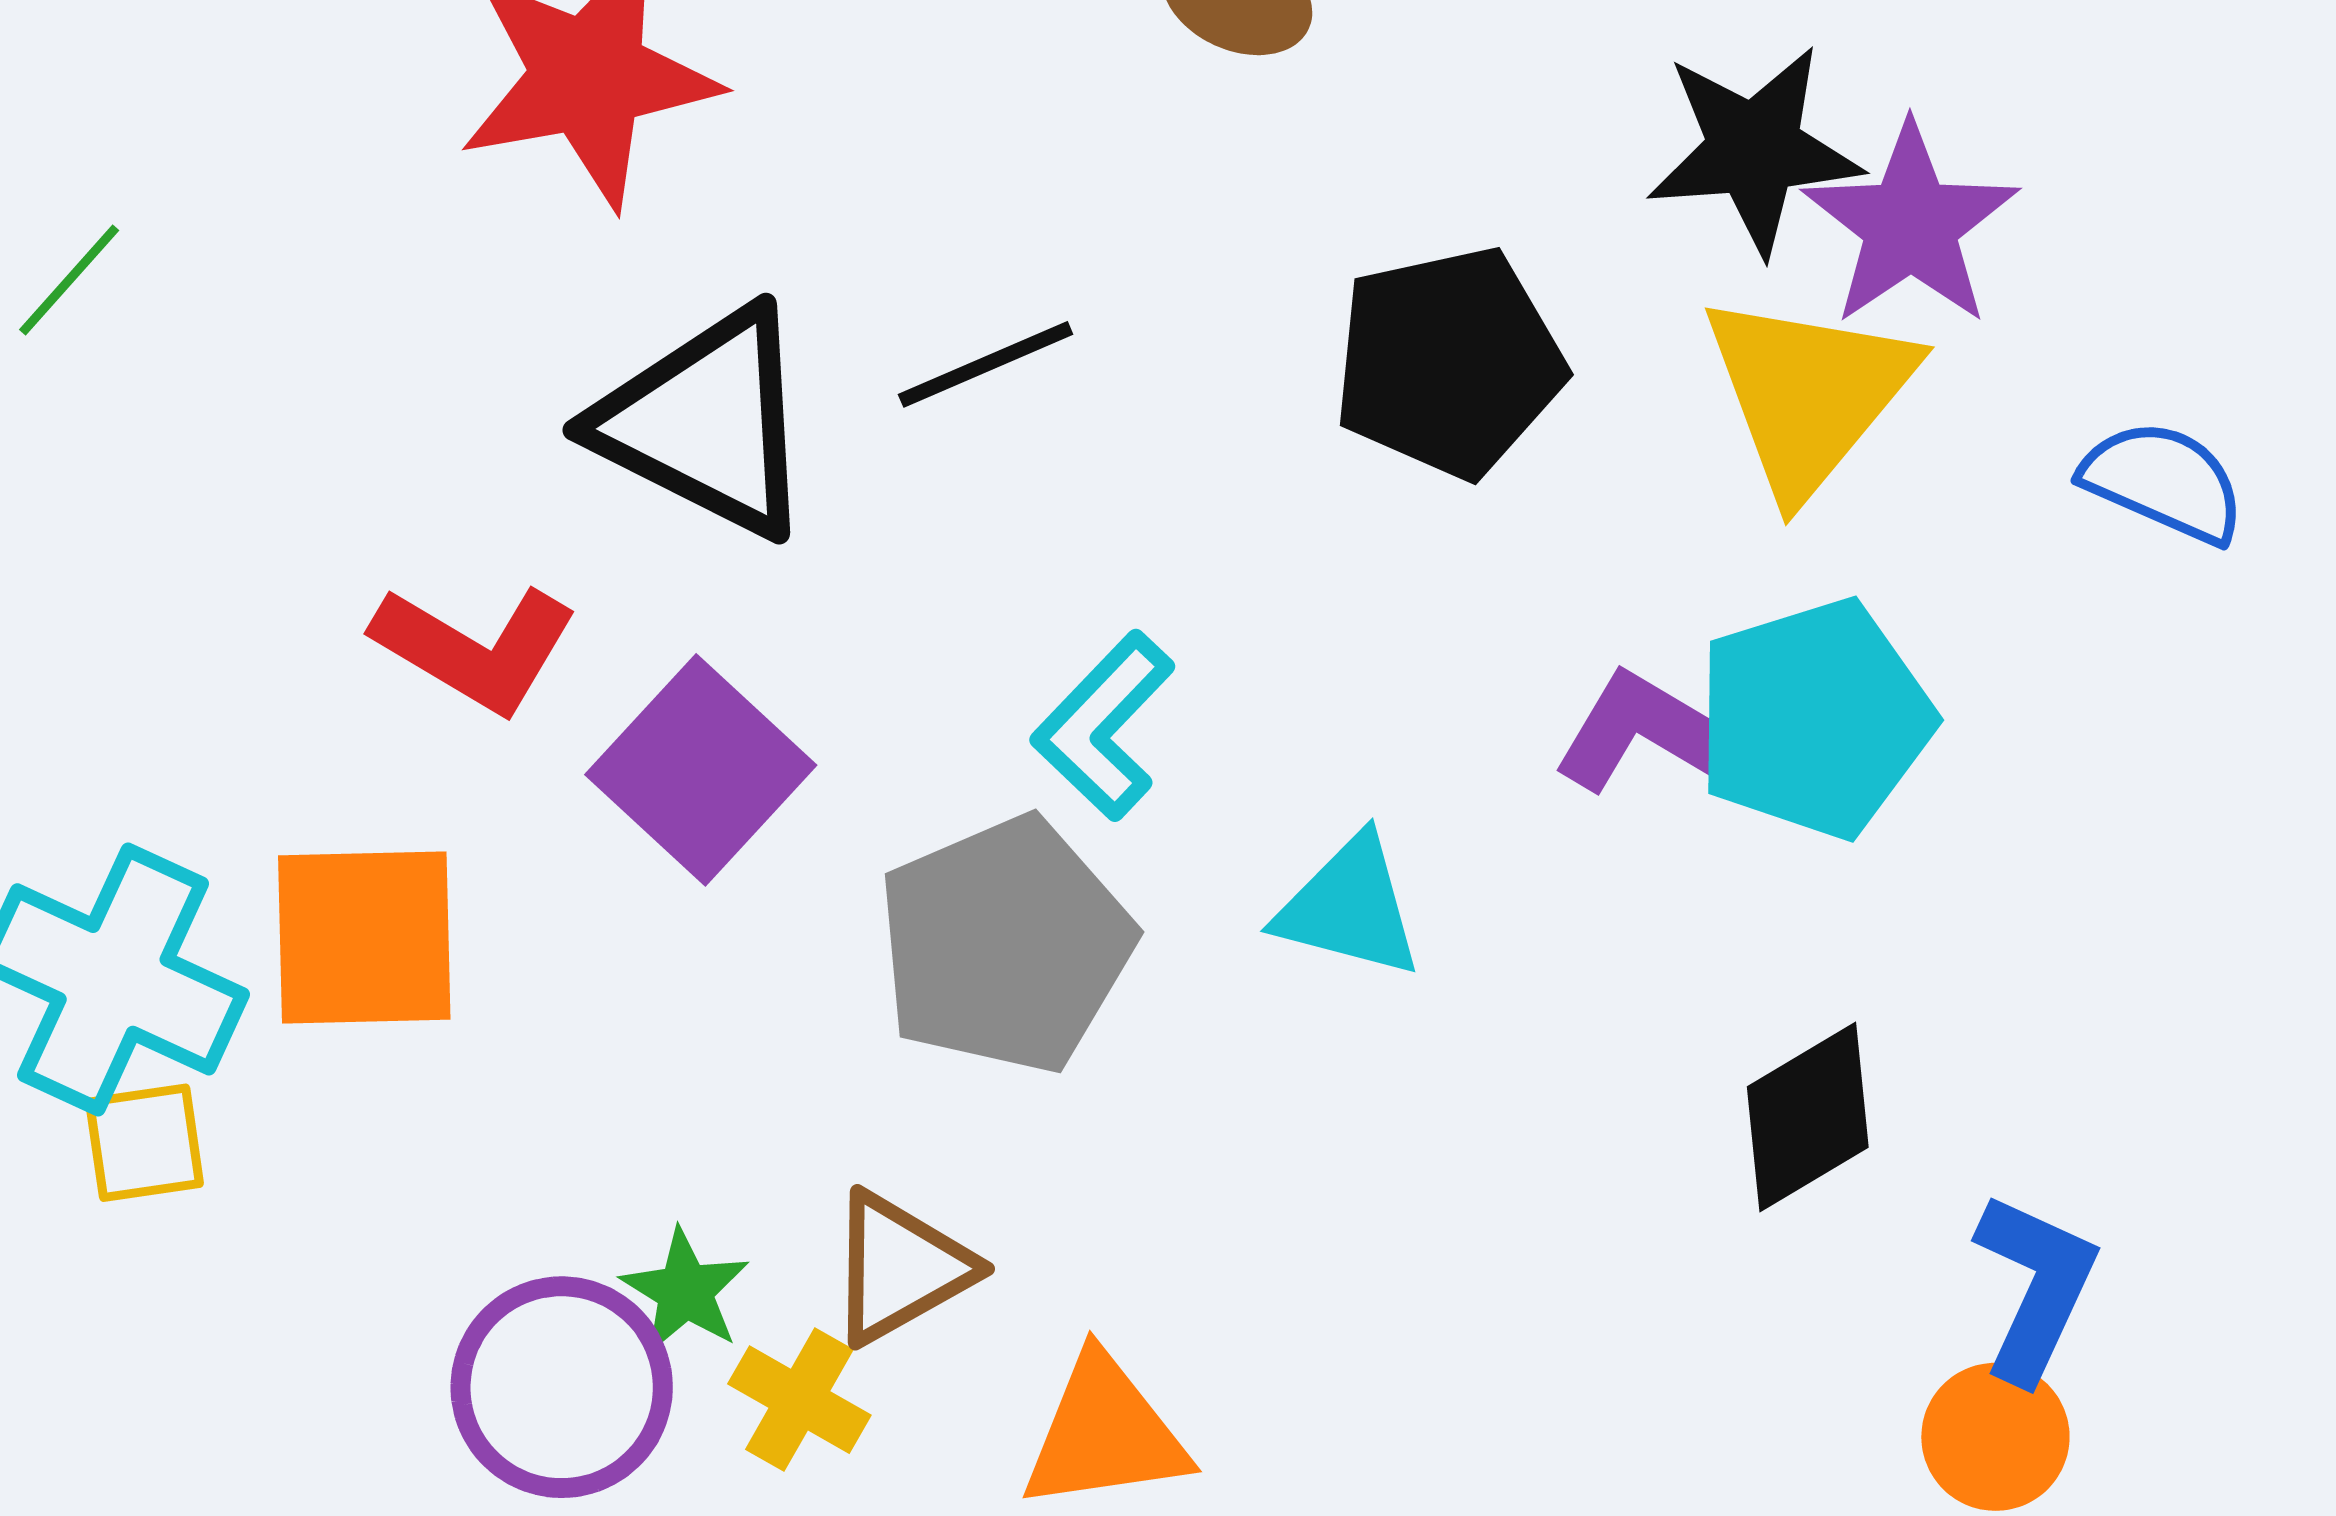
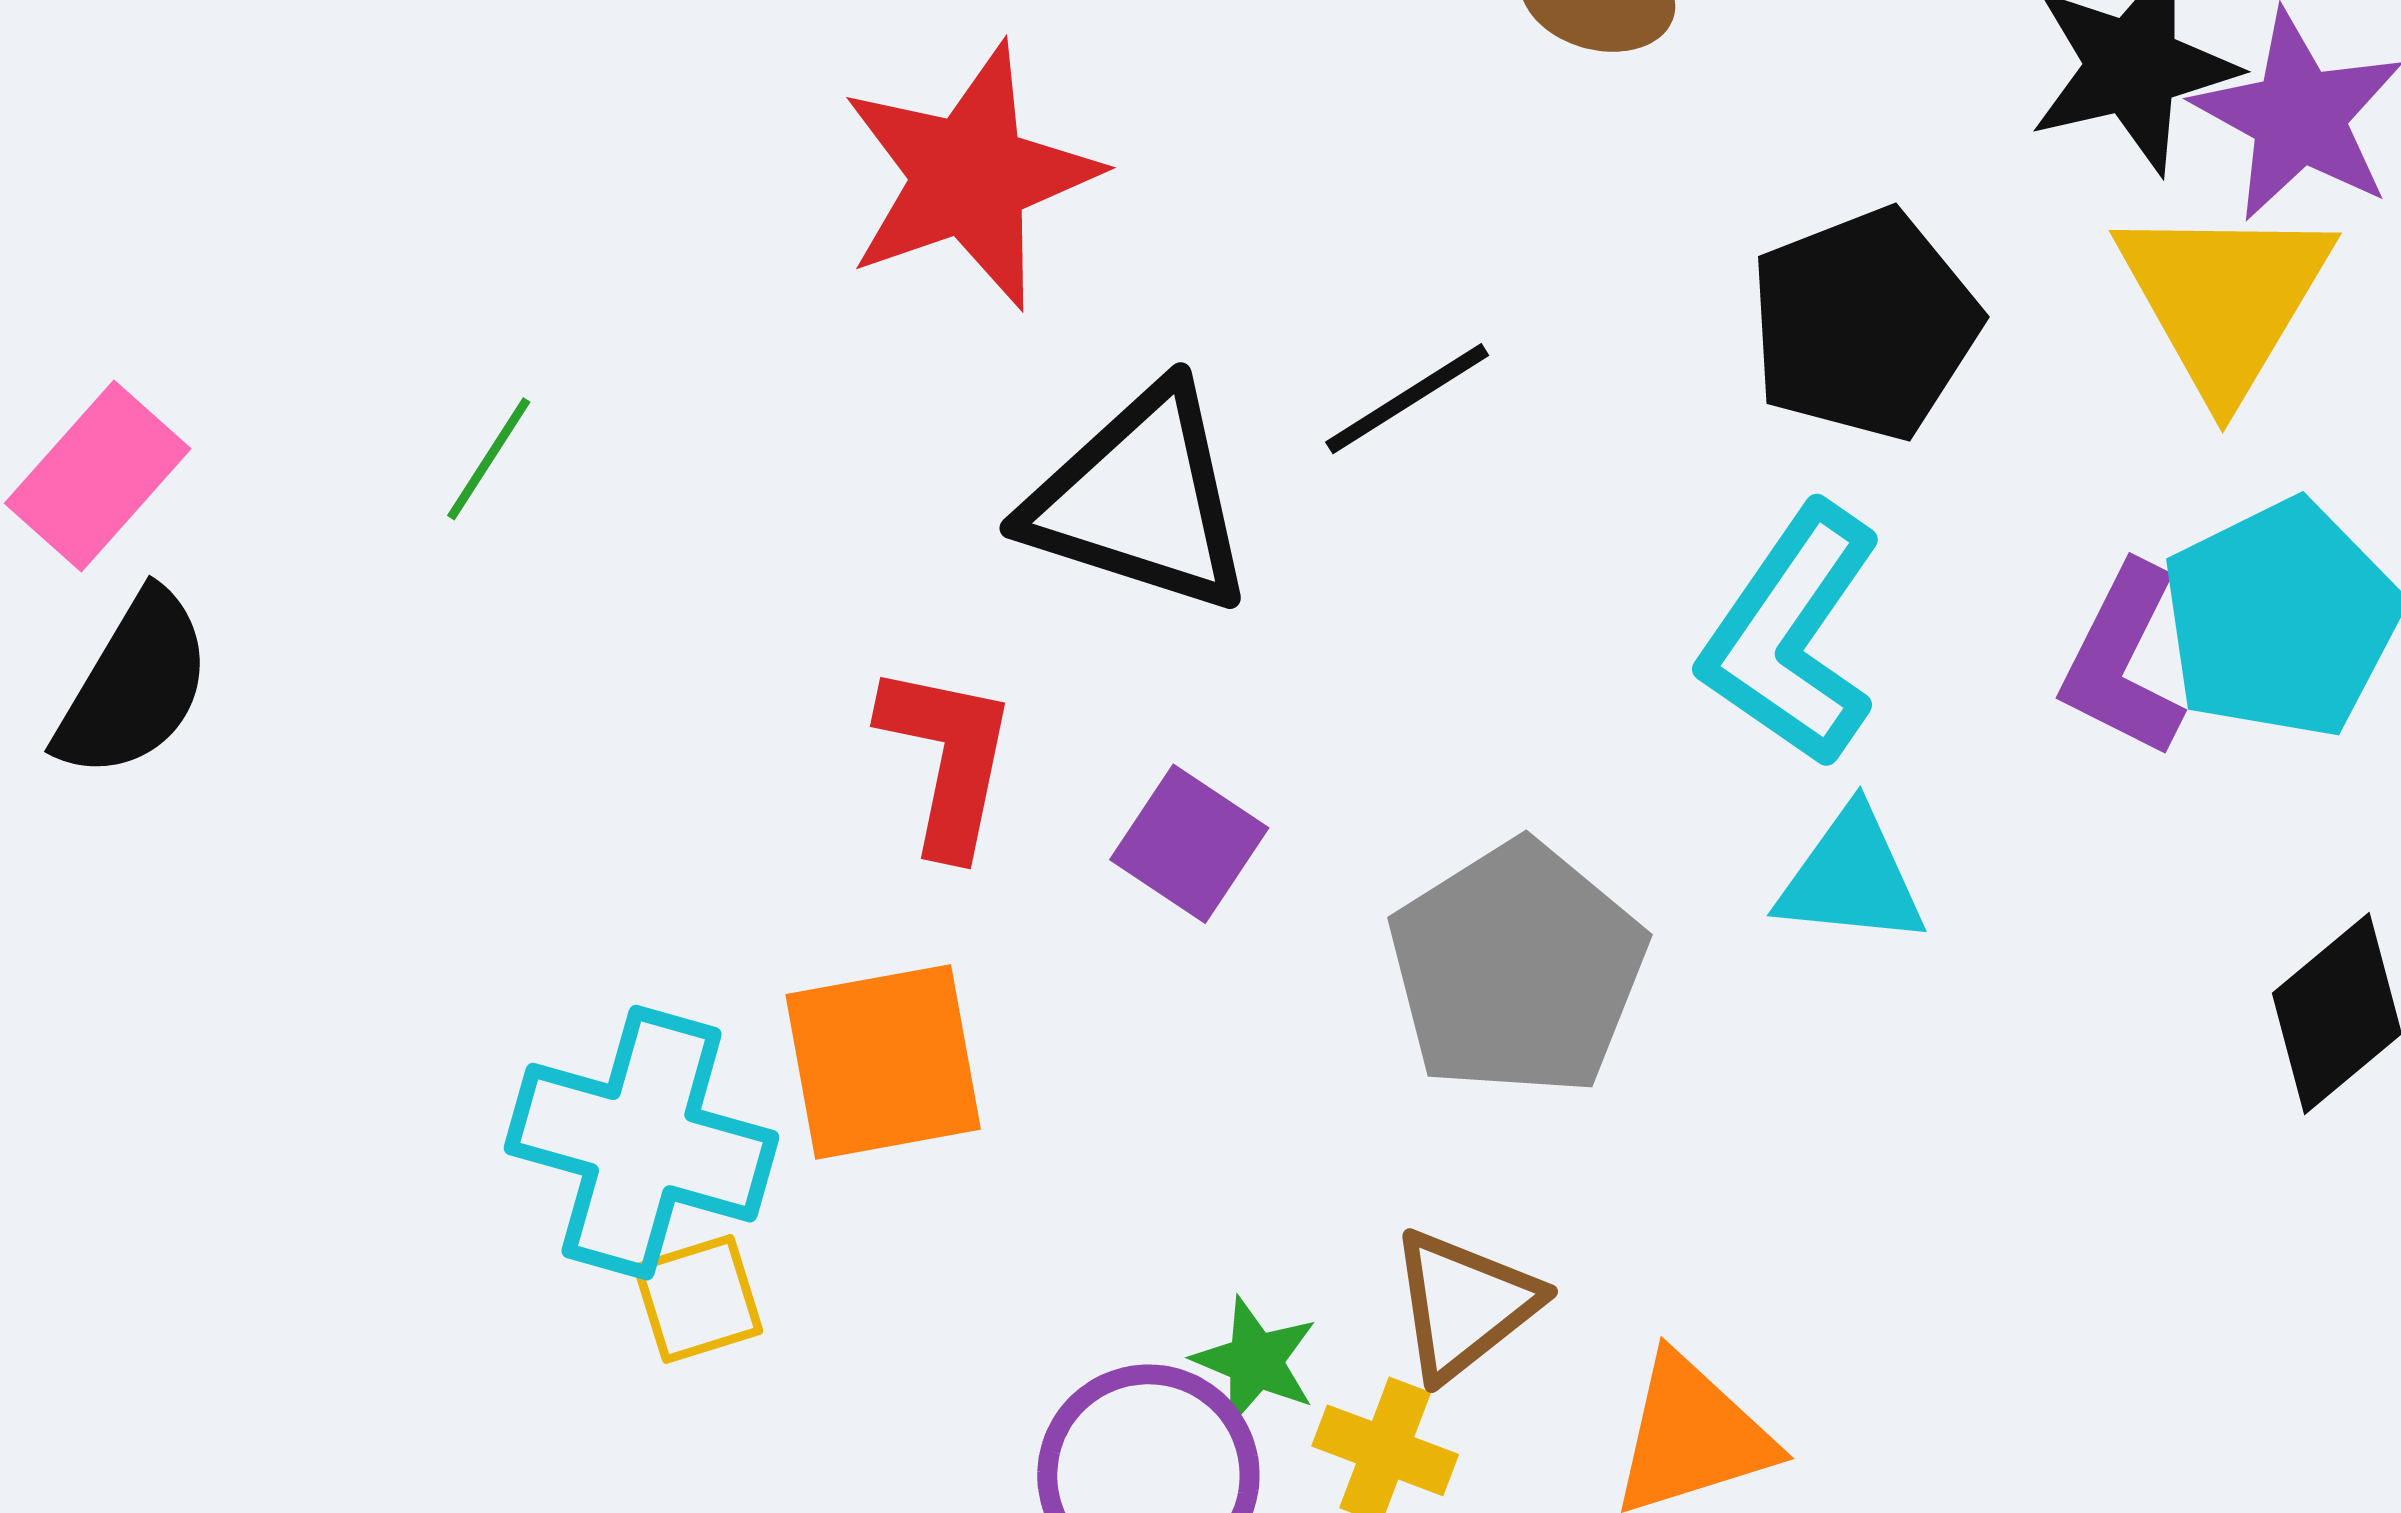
red L-shape: (475, 648) -> (947, 759), turned -100
cyan L-shape: (1103, 726) -> (1792, 635), moved, size x1.4
purple L-shape: (1652, 735) -> (2123, 661), turned -85
purple square: (701, 770) -> (1189, 844), size x0.7

